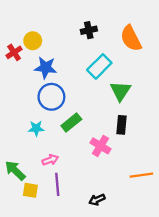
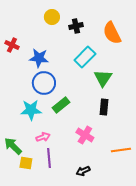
yellow circle: (33, 41) -> (52, 17), moved
red cross: (14, 52) -> (12, 45), turned -32
cyan star: (36, 128) -> (31, 110), size x1.5
pink cross: (100, 146) -> (85, 135), moved

